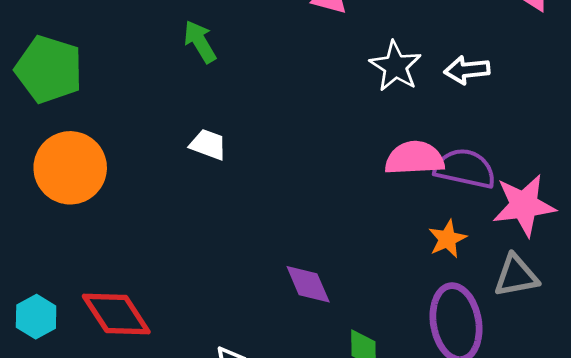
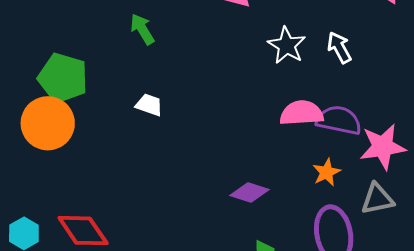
green pentagon: (49, 69) -> (63, 78), moved
white arrow: (467, 70) -> (339, 48), turned 68
purple diamond: (308, 284) -> (250, 193), moved, turned -48

